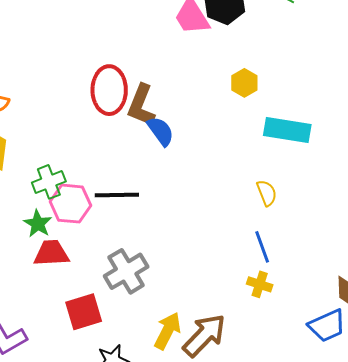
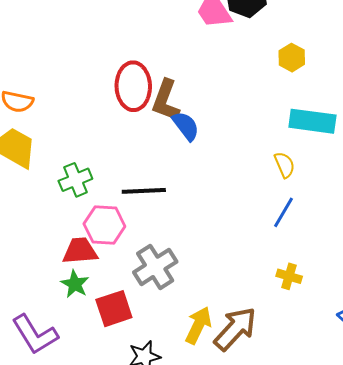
yellow hexagon: (244, 83) -> (292, 58), moved
yellow semicircle: (267, 193) -> (285, 165), moved
pink hexagon: (71, 204) -> (104, 225), moved
green star: (38, 224) -> (75, 284), moved
blue line: (262, 247) -> (284, 212), moved, turned 52

